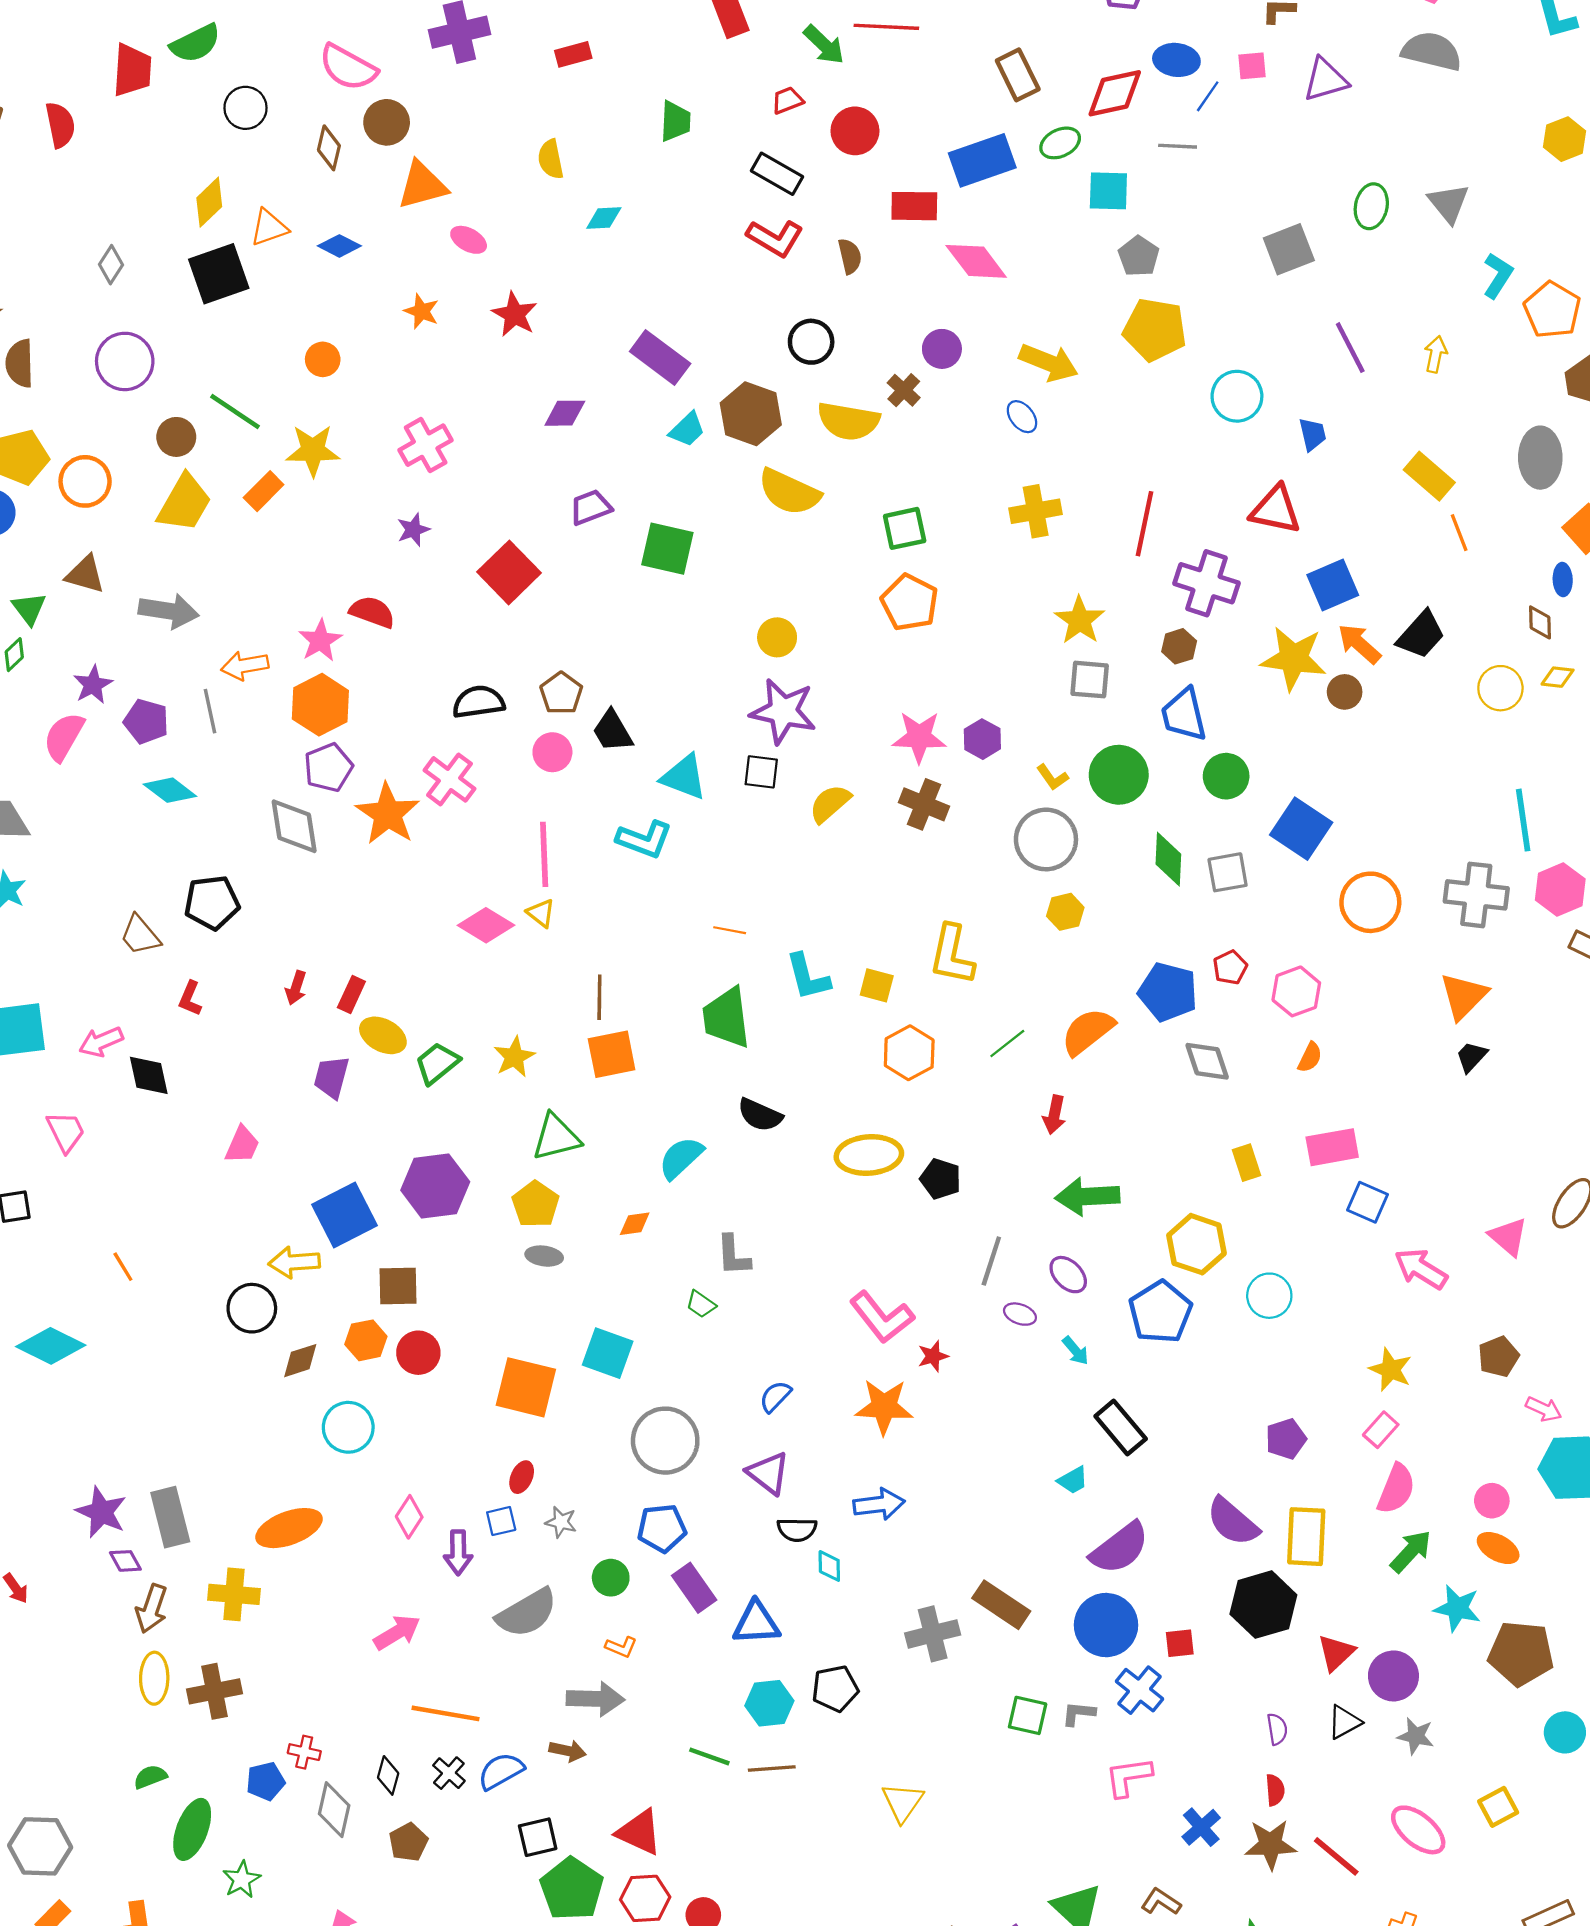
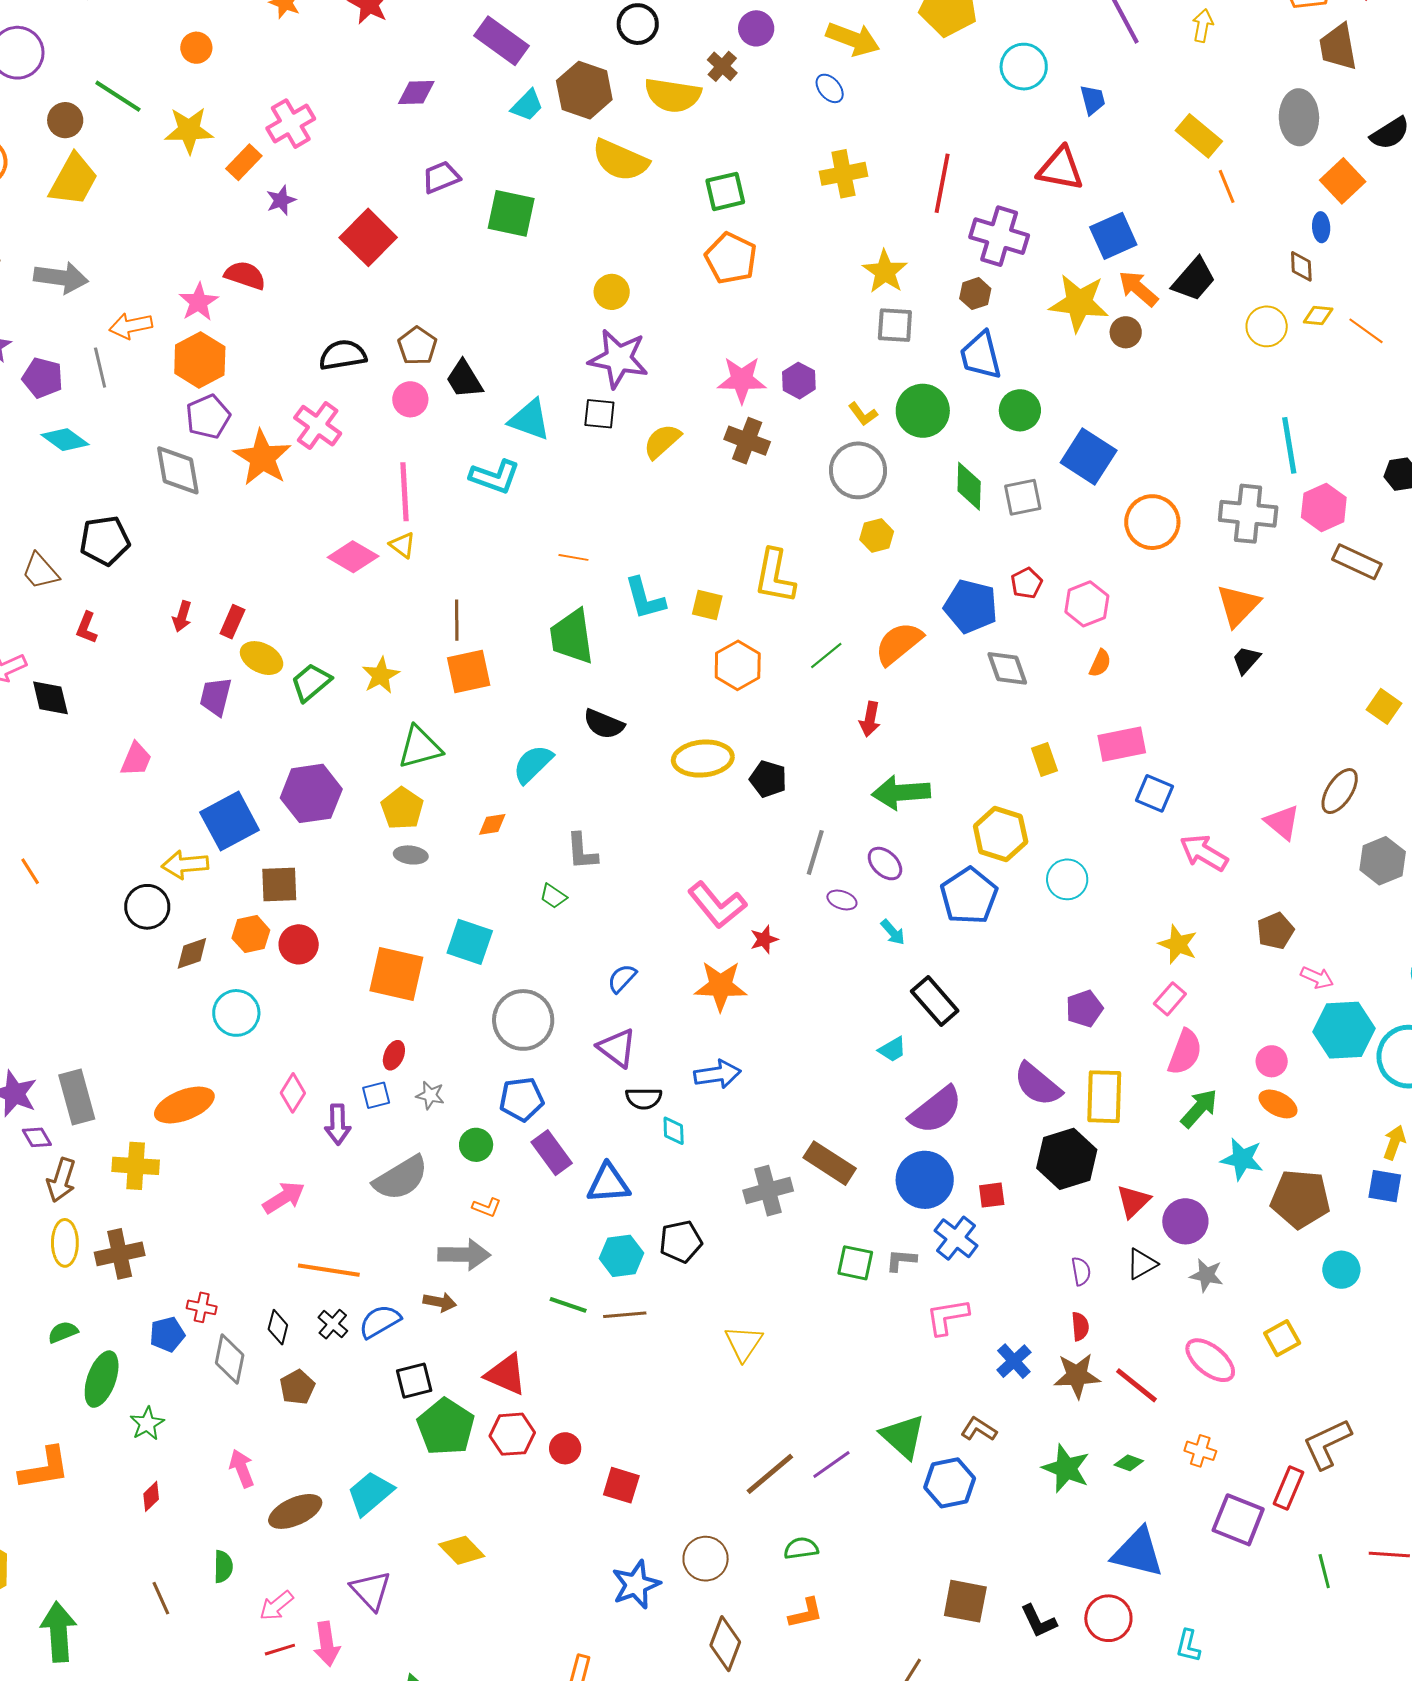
orange rectangle: (264, 491) -> (244, 162), moved

